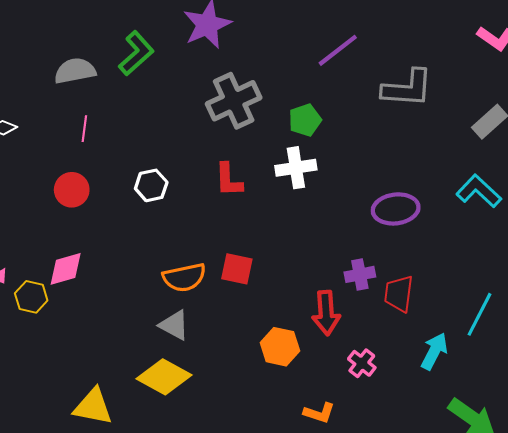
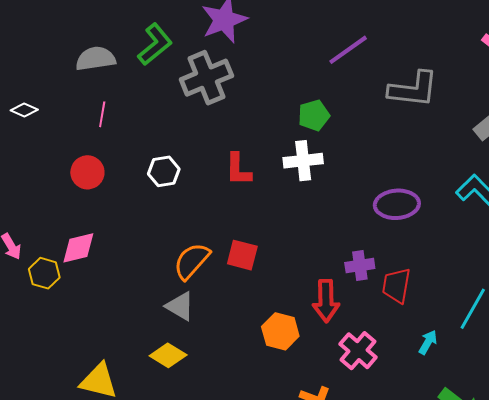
gray cross: (234, 101) -> (206, 78), moved
orange semicircle: (184, 277) -> (192, 261), turned 141
cyan arrow: (434, 351) -> (428, 342), size x0.7
pink cross: (362, 363) -> (358, 351), size x1.4
yellow diamond: (164, 377) -> (168, 355), size x0.7

